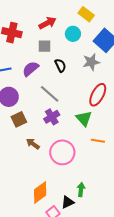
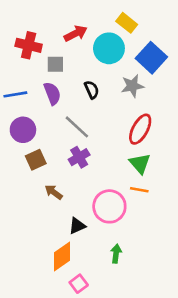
cyan circle: (73, 34) -> (109, 48), size x1.5
gray square: (44, 46) -> (55, 64), moved
purple semicircle: (30, 69) -> (52, 93), turned 108
green triangle: (84, 118) -> (140, 163), moved
pink circle: (62, 152) -> (109, 206), moved
black triangle: (68, 202) -> (77, 226), moved

